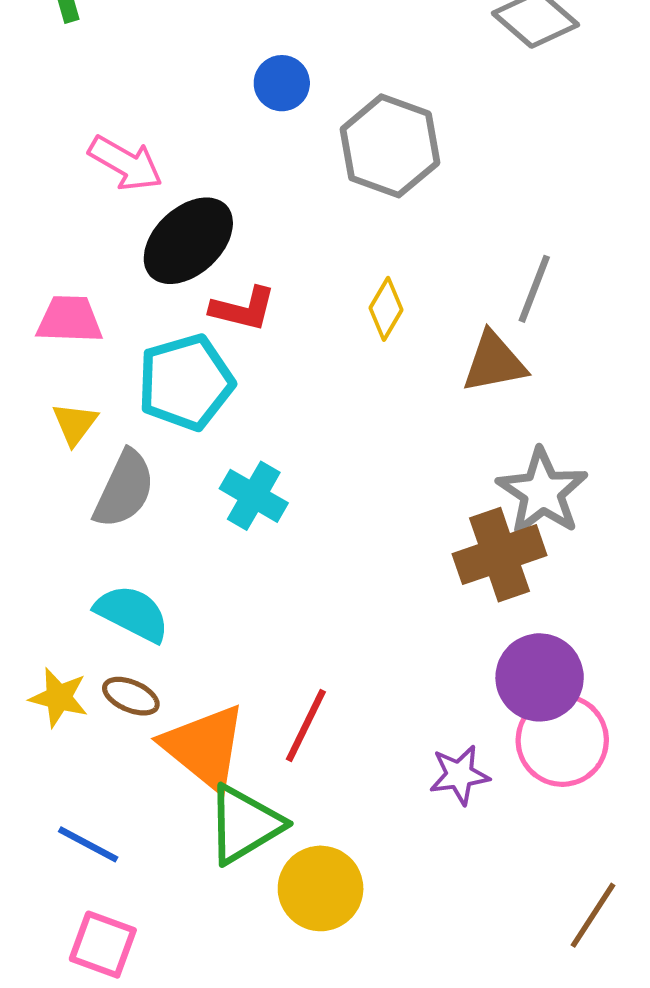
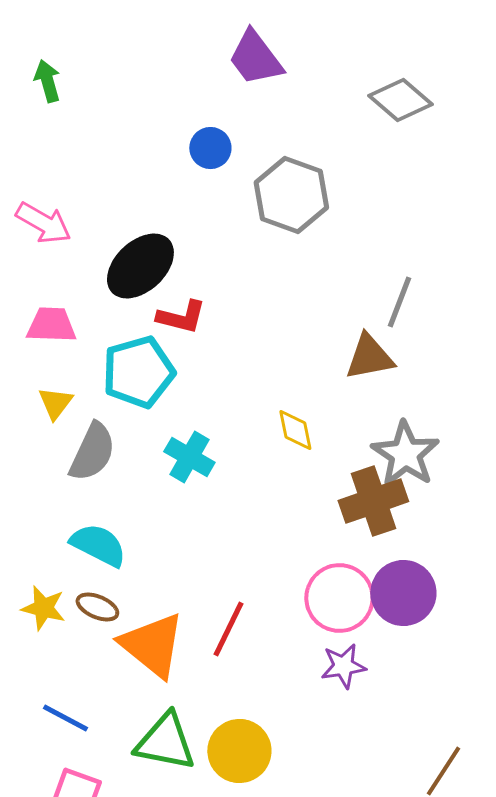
pink arrow: (126, 163) -> (43, 223), moved
yellow diamond: (386, 309) -> (295, 430), moved, turned -42
pink circle: (562, 740) -> (339, 598), moved
green triangle: (244, 824) -> (165, 742), moved, turned 42

